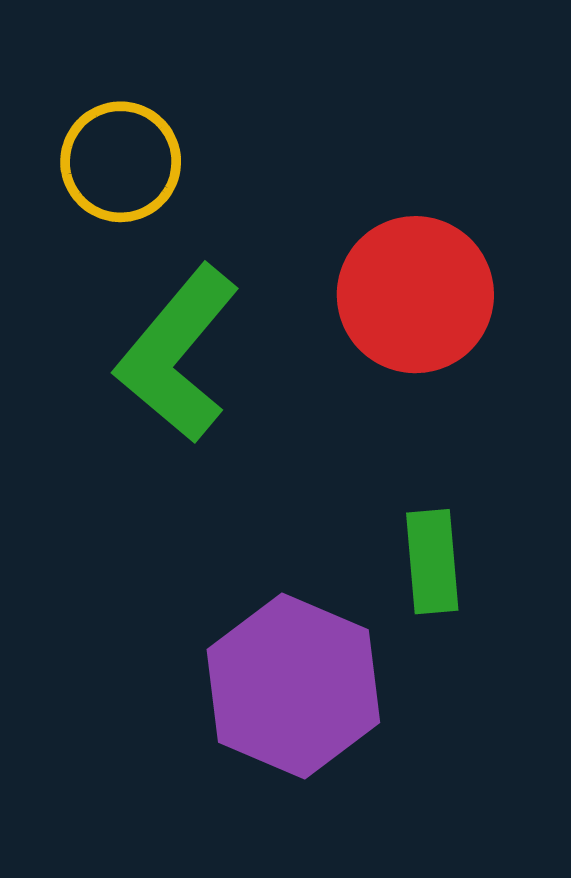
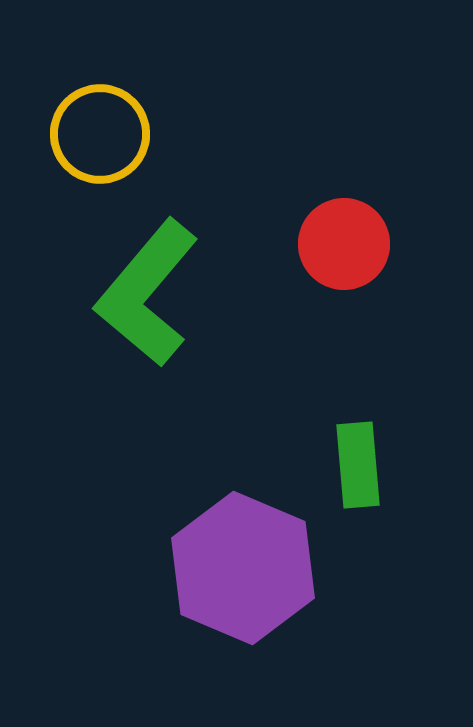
red circle: (415, 295) -> (344, 244), size x0.7

